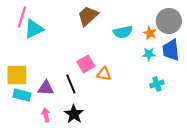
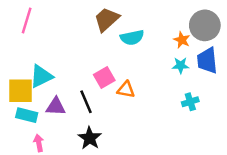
cyan triangle: (34, 29) -> (41, 76), moved
cyan semicircle: (123, 32) -> (132, 38), moved
pink arrow: (46, 115) -> (39, 143), moved

